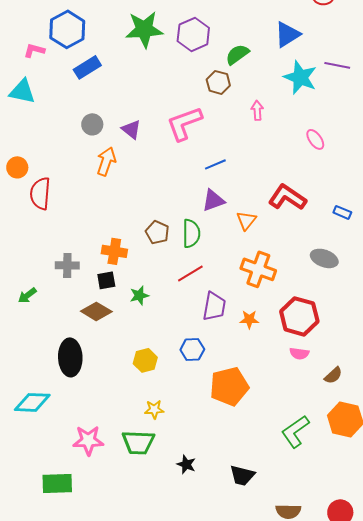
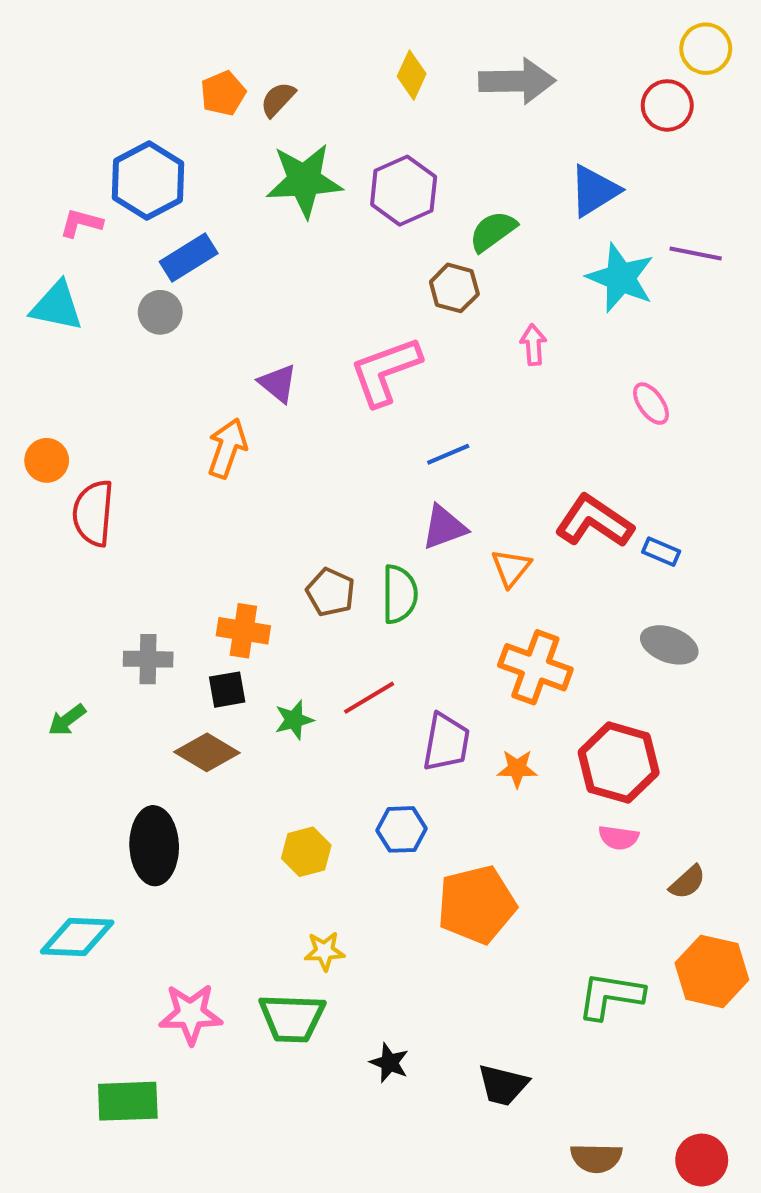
gray circle: (92, 124) -> (160, 312), moved
blue rectangle: (342, 212) -> (661, 552), moved
red line: (190, 273) -> (369, 698), moved
green L-shape: (295, 431) -> (610, 996), turned 44

